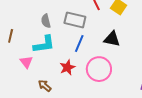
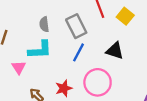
gray rectangle: (75, 20) -> (76, 26), turned 45
red star: (67, 67) -> (64, 88), moved

